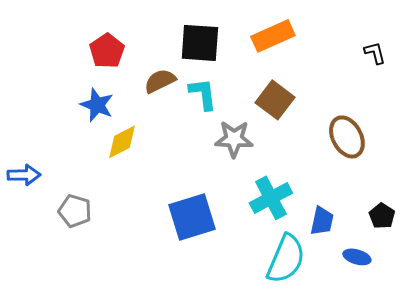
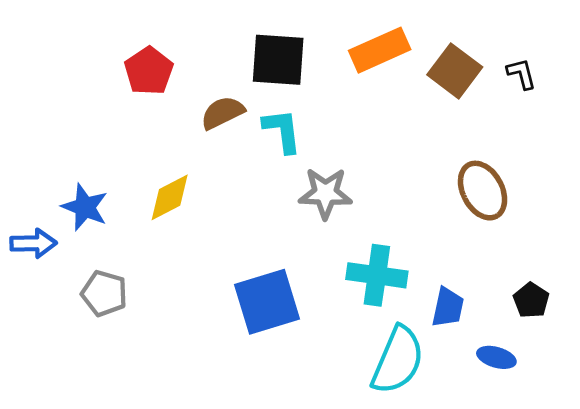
brown square: (275, 100) -> (455, 71), moved
blue star: (97, 105) -> (85, 207), moved
cyan cross: (271, 198) -> (377, 275), turned 36

